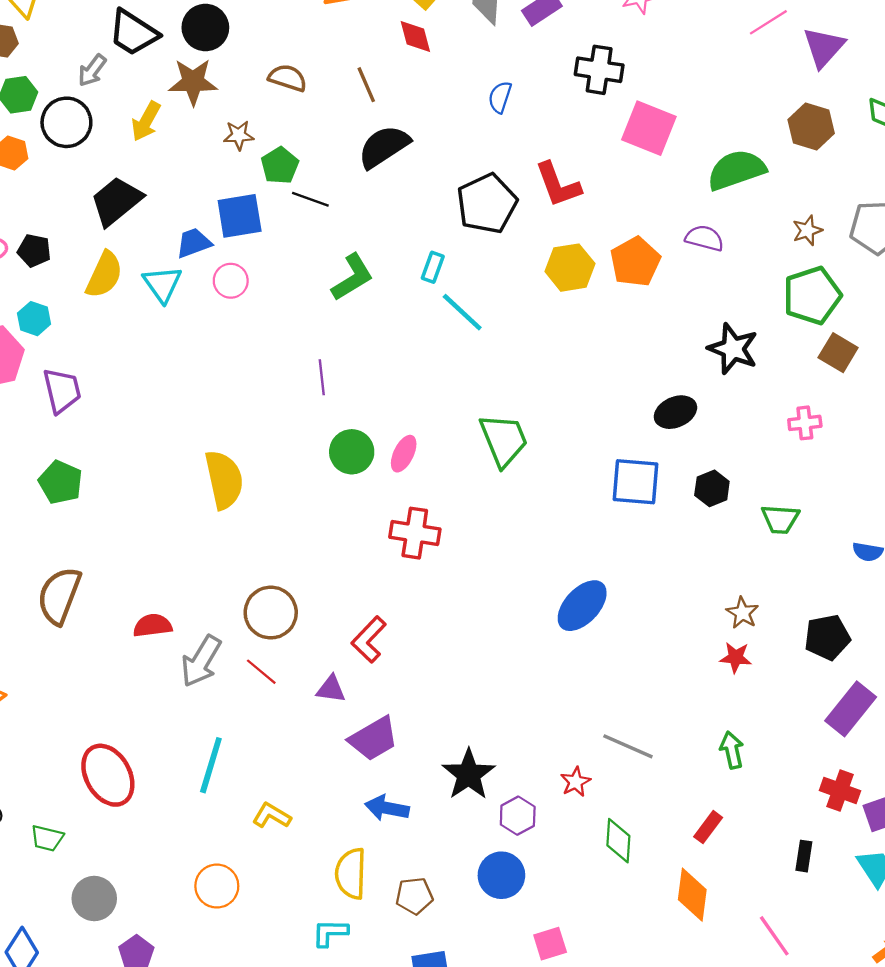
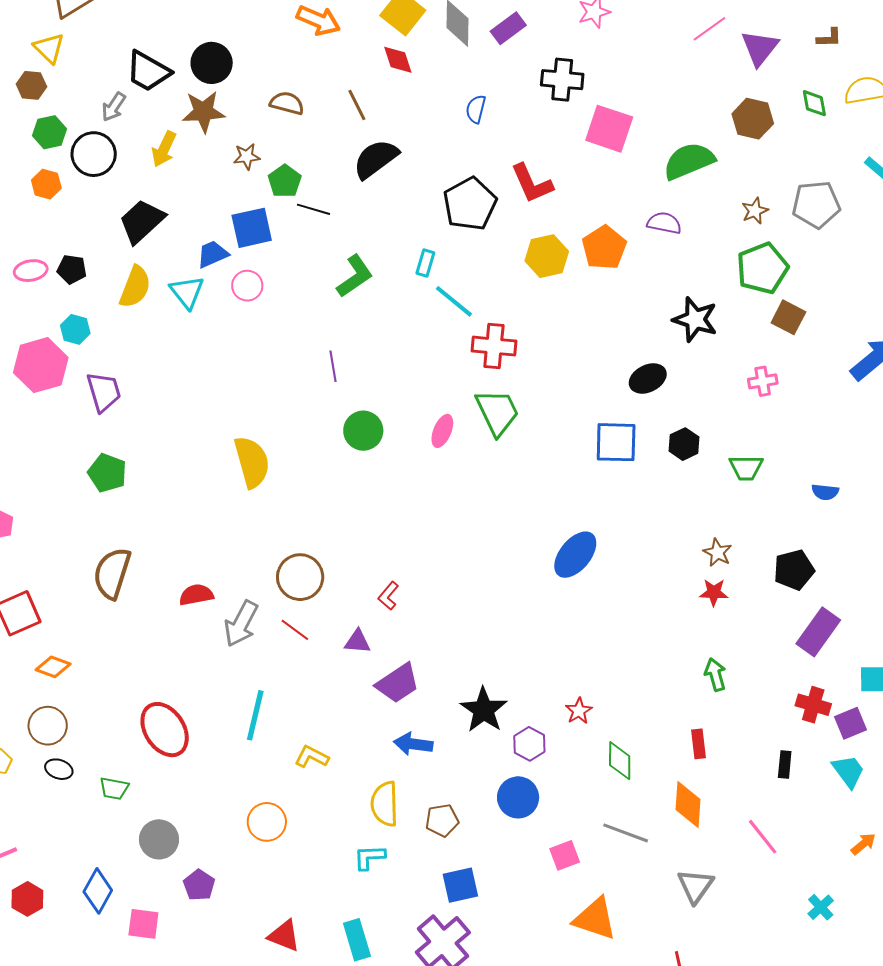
pink ellipse: (404, 454) -> (442, 431), moved
red cross: (415, 533) -> (494, 346), moved
red L-shape: (369, 640) -> (388, 596), size x0.7
gray line: (628, 746) -> (626, 833), moved
red rectangle: (708, 827) -> (698, 744), turned -40

